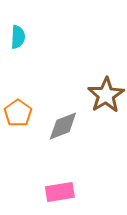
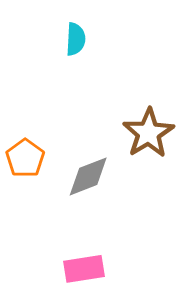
cyan semicircle: (18, 37) -> (76, 39), moved

